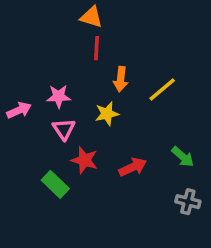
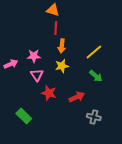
orange arrow: (121, 79) -> (62, 46), moved
green arrow: (183, 157) -> (96, 76), moved
green rectangle: (55, 184) -> (24, 116), moved
gray cross: (188, 202) -> (94, 117), moved

